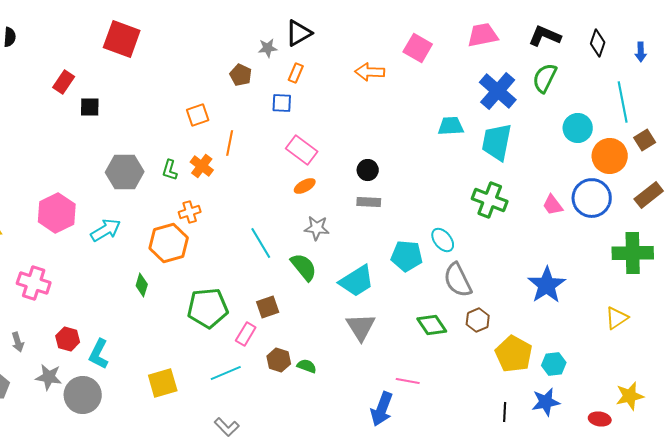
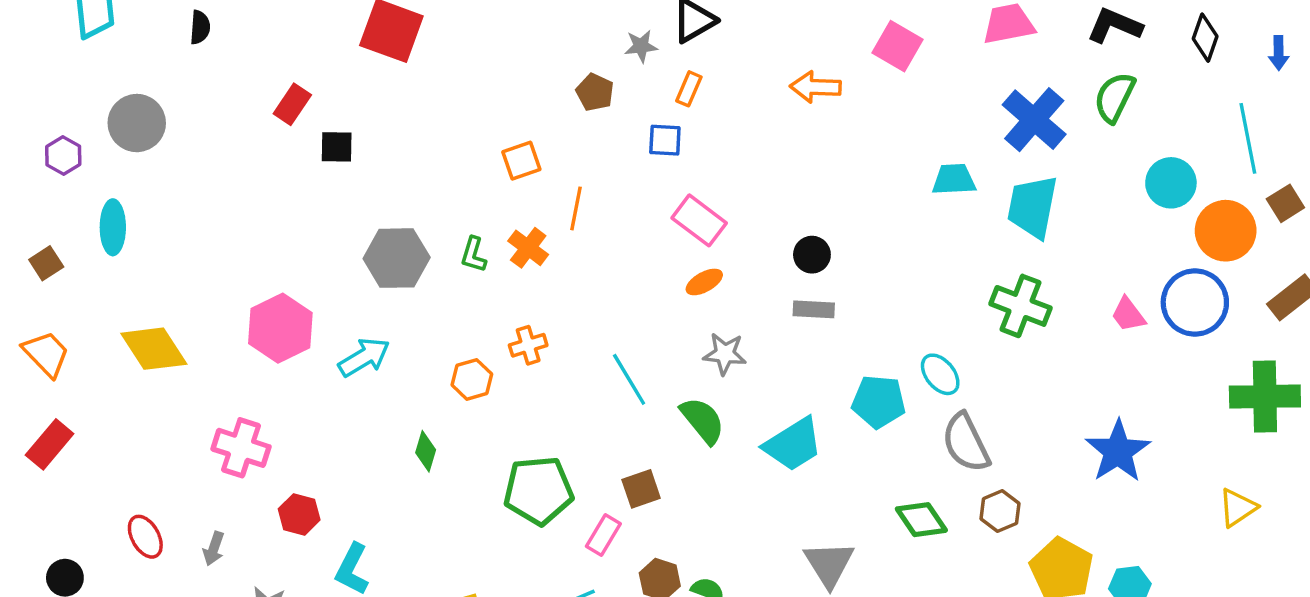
orange cross: (190, 212) -> (528, 345), moved
orange hexagon: (169, 243) -> (472, 379), size x0.6
gray triangle: (361, 327) -> (829, 564), moved
red hexagon: (68, 339) -> (299, 514), moved
gray arrow: (18, 342) -> (214, 549), turned 36

